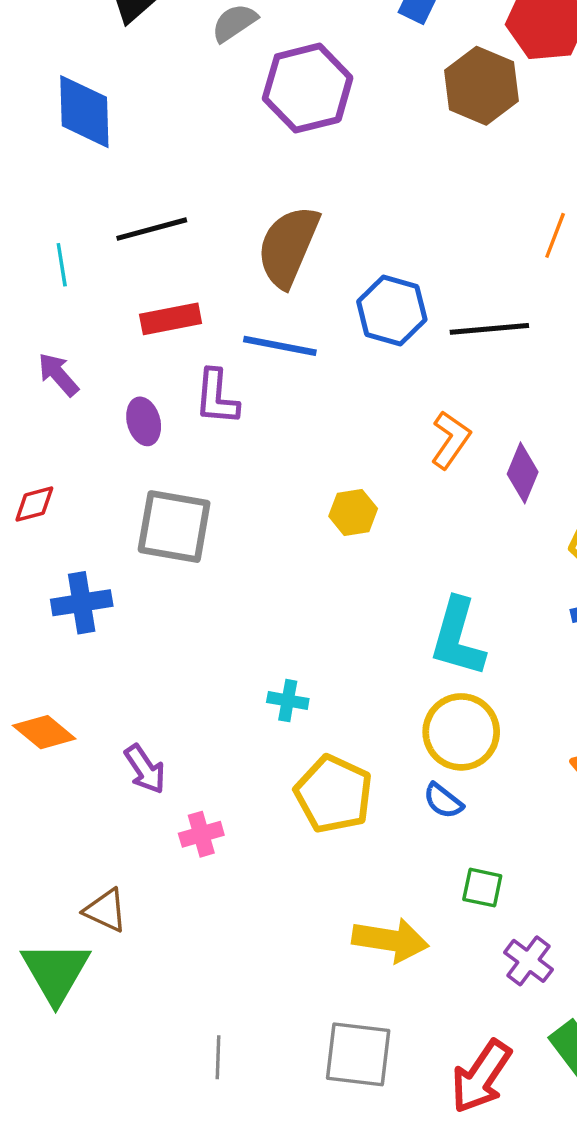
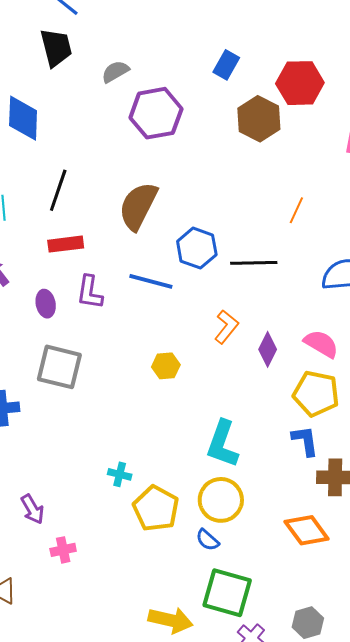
black line: (152, 229) -> (58, 190), turned -60
blue line: (280, 346) -> (151, 281), moved
yellow pentagon: (334, 794) -> (156, 509), moved
green square: (482, 888) -> (227, 593), size x2.0

